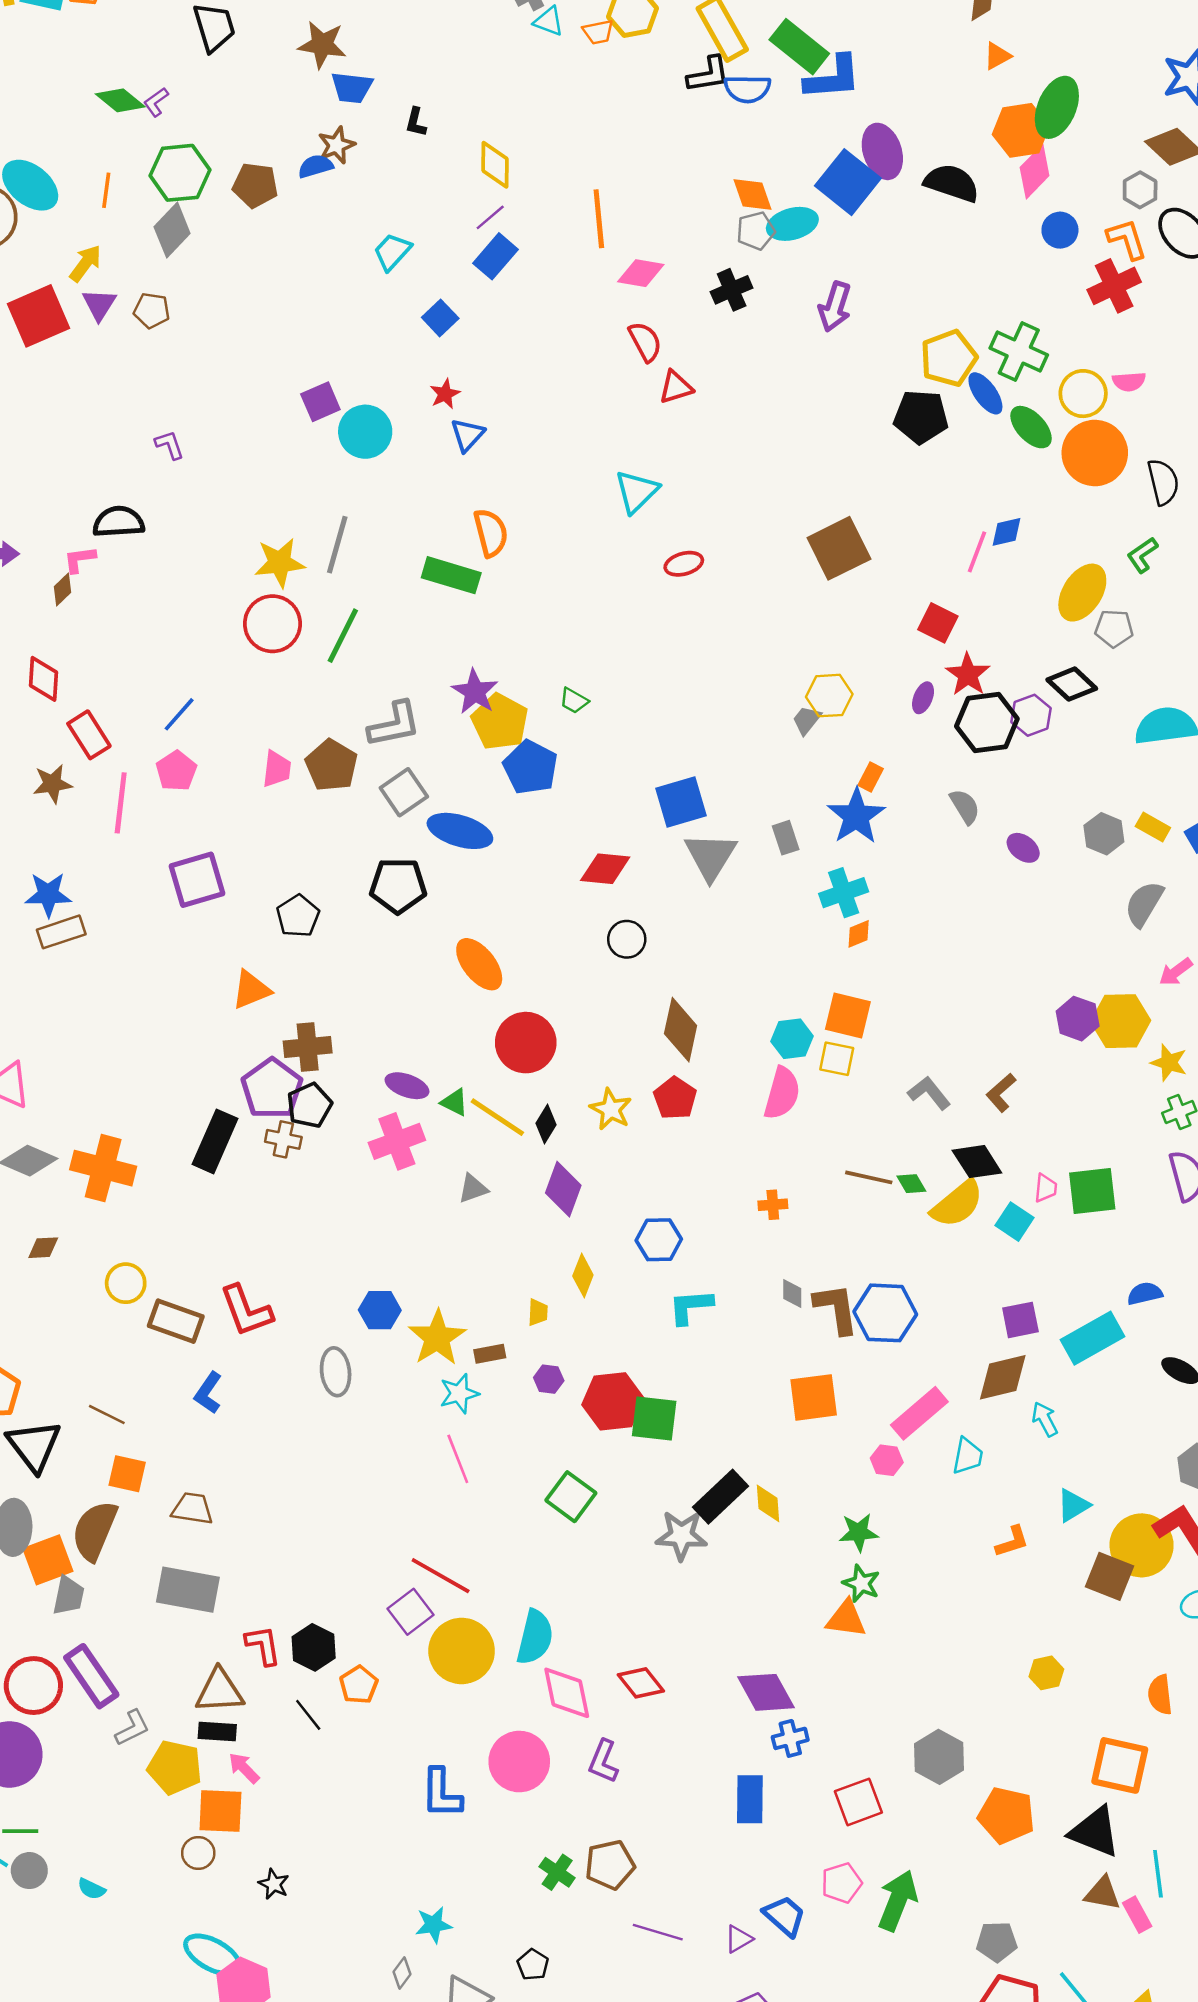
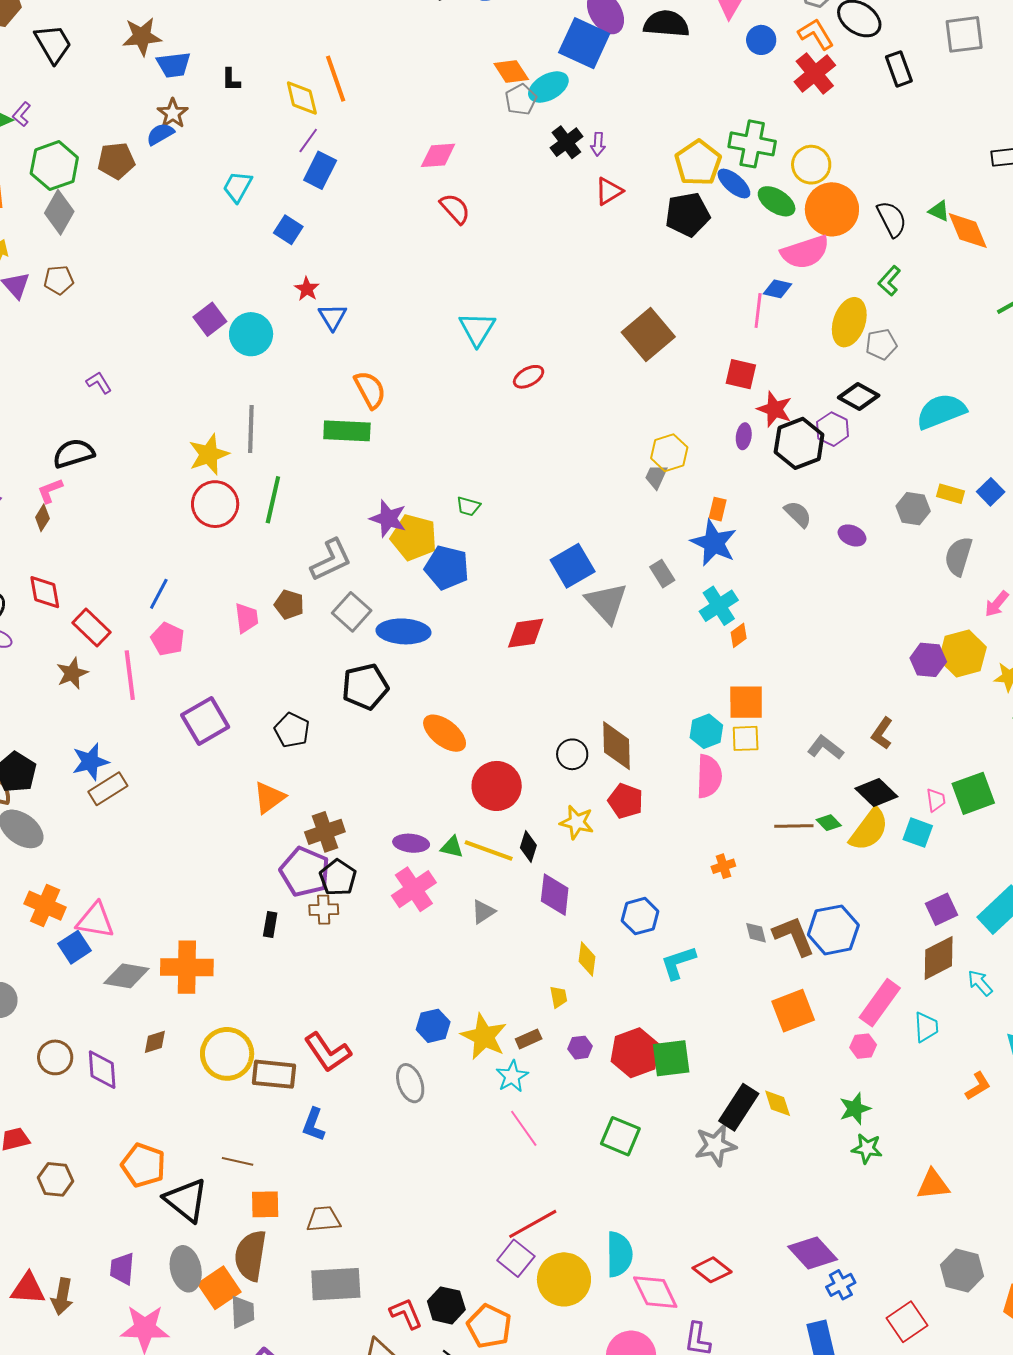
orange line: (599, 219) -> (336, 79), moved
black cross: (732, 290) -> (566, 142), moved
purple arrow: (835, 307) -> (598, 144), size x0.6
pink semicircle: (1129, 382) -> (805, 252), moved, size x1.8
red triangle: (676, 387) -> (609, 191), moved
blue diamond: (1007, 532) -> (778, 289), turned 40
brown pentagon: (332, 765) -> (289, 605), size x0.7
black circle: (627, 939) -> (572, 754), moved
black rectangle: (215, 1141) -> (270, 924), size x0.5
yellow circle: (126, 1283) -> (227, 1054), size x1.6
red line: (441, 1576) -> (533, 1224), turned -45
orange triangle: (846, 1619) -> (933, 1184), moved
orange pentagon: (359, 1685) -> (489, 1326), size x1.4

